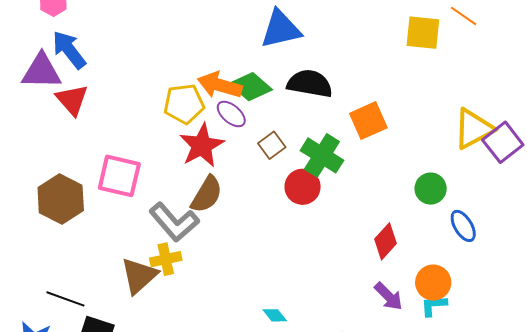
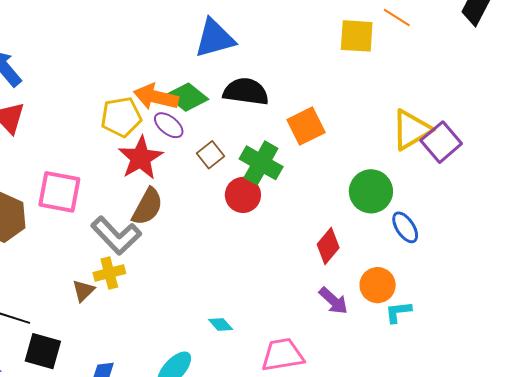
green circle: (431, 189) -> (371, 191), size x1.4
brown triangle: (139, 276) -> (83, 291), size x0.6
cyan L-shape: (434, 305) -> (398, 312), moved

